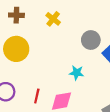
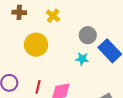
yellow circle: (16, 49) -> (36, 45), moved
cyan star: (77, 73) -> (82, 59), moved

